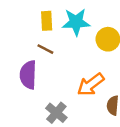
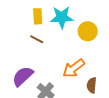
purple semicircle: (28, 75) -> (23, 76), moved, turned 45

